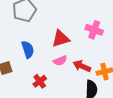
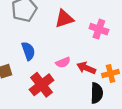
red triangle: (61, 39) -> (64, 19), moved
red cross: (40, 81) -> (42, 85), size x1.6

